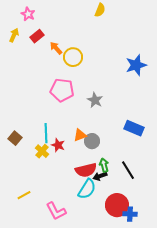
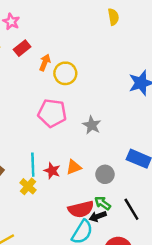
yellow semicircle: (100, 10) -> (113, 17), moved, turned -32
orange arrow: (56, 48) -> (45, 63), turned 64
gray circle: (92, 141) -> (105, 174), moved
red star: (58, 145) -> (52, 171), moved
green arrow: (104, 165) -> (103, 203), turned -40

